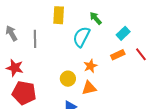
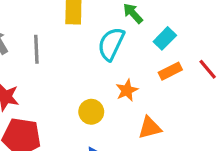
cyan rectangle: (123, 33) -> (165, 38), moved
orange triangle: (89, 88) -> (150, 128), moved

